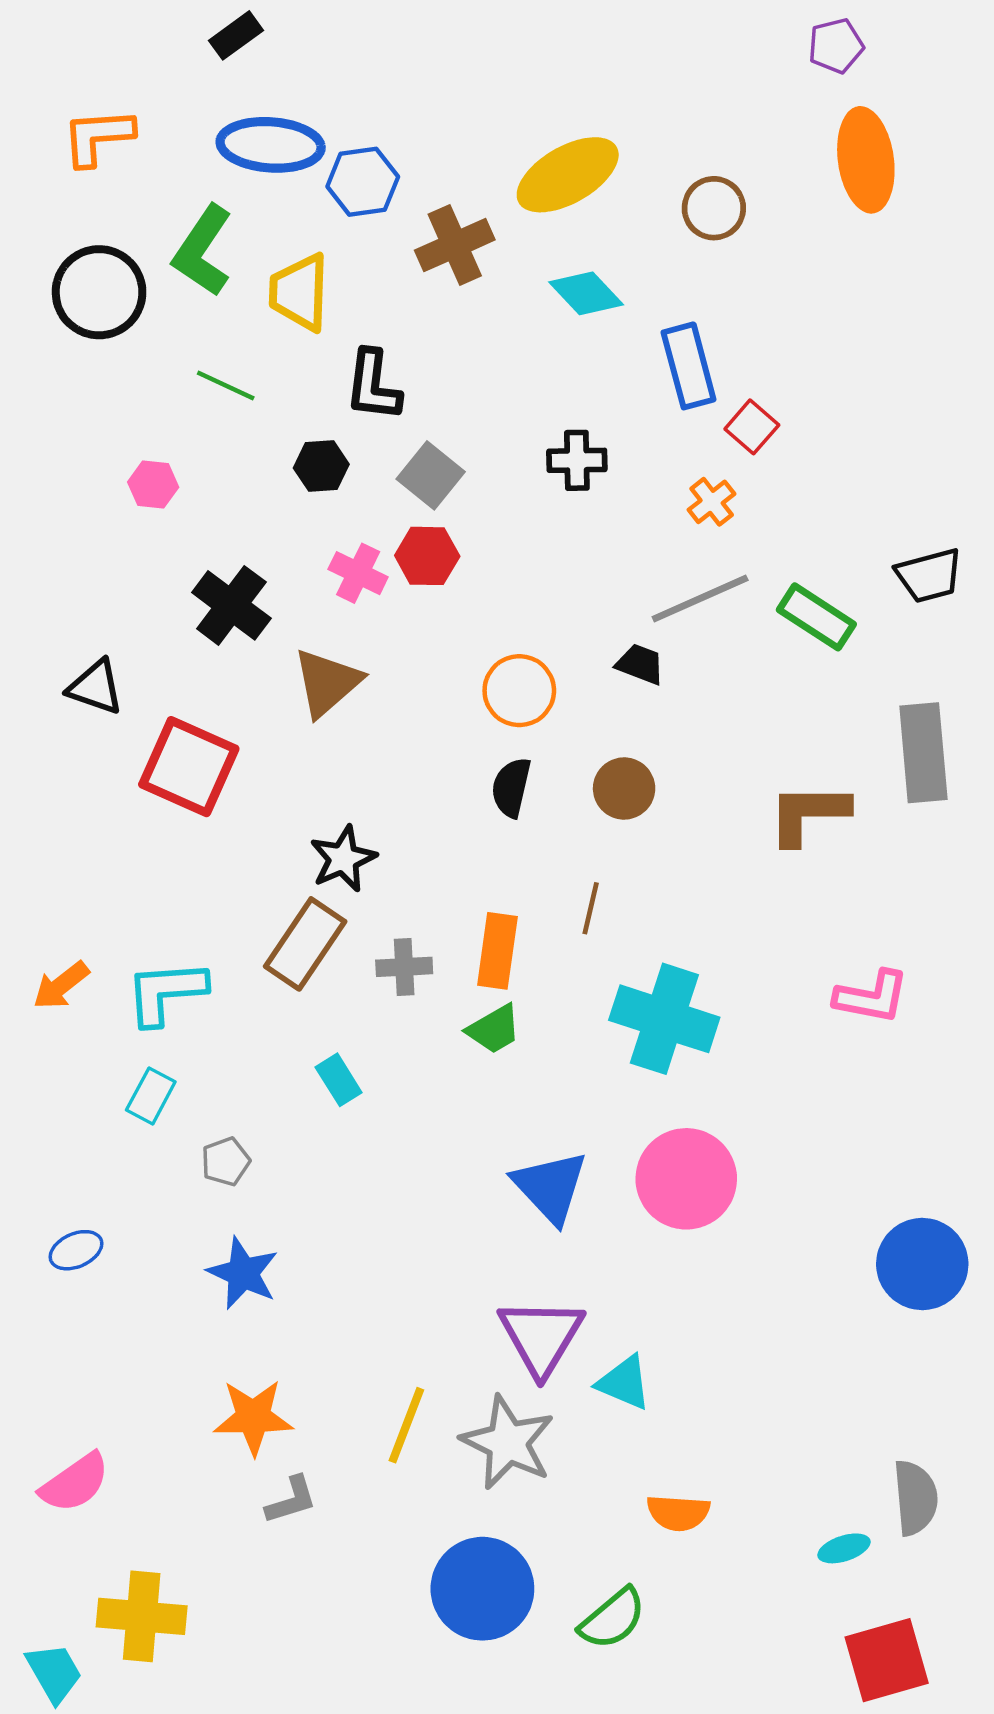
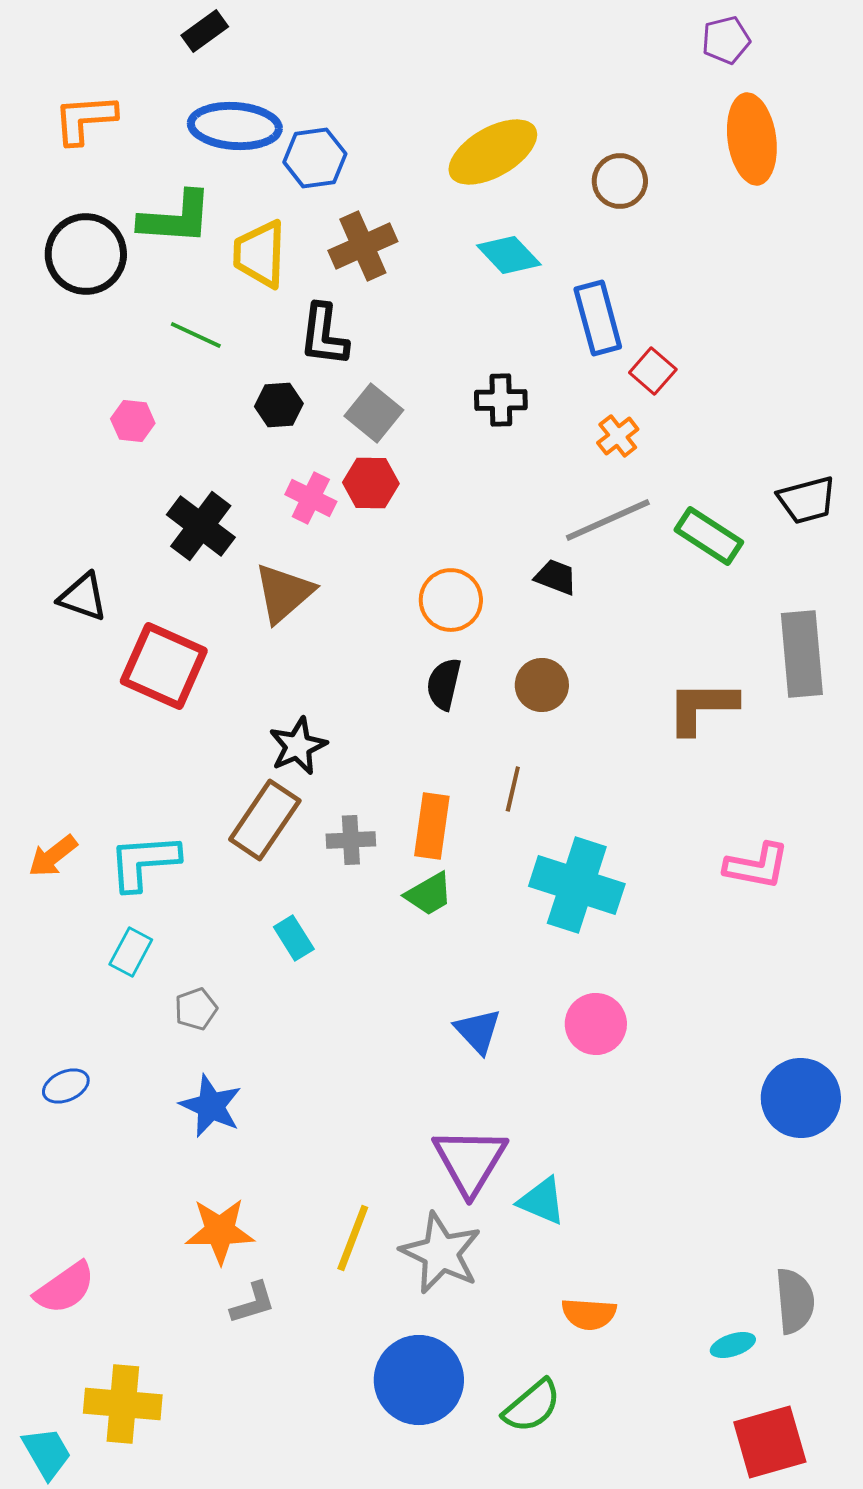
brown cross: (455, 245) -> (363, 246), moved
green L-shape: (203, 251) -> (176, 218), turned -120
pink circle: (686, 1179) -> (596, 1024), size x0.7
blue triangle: (550, 1187) -> (478, 1031), size x0.7

